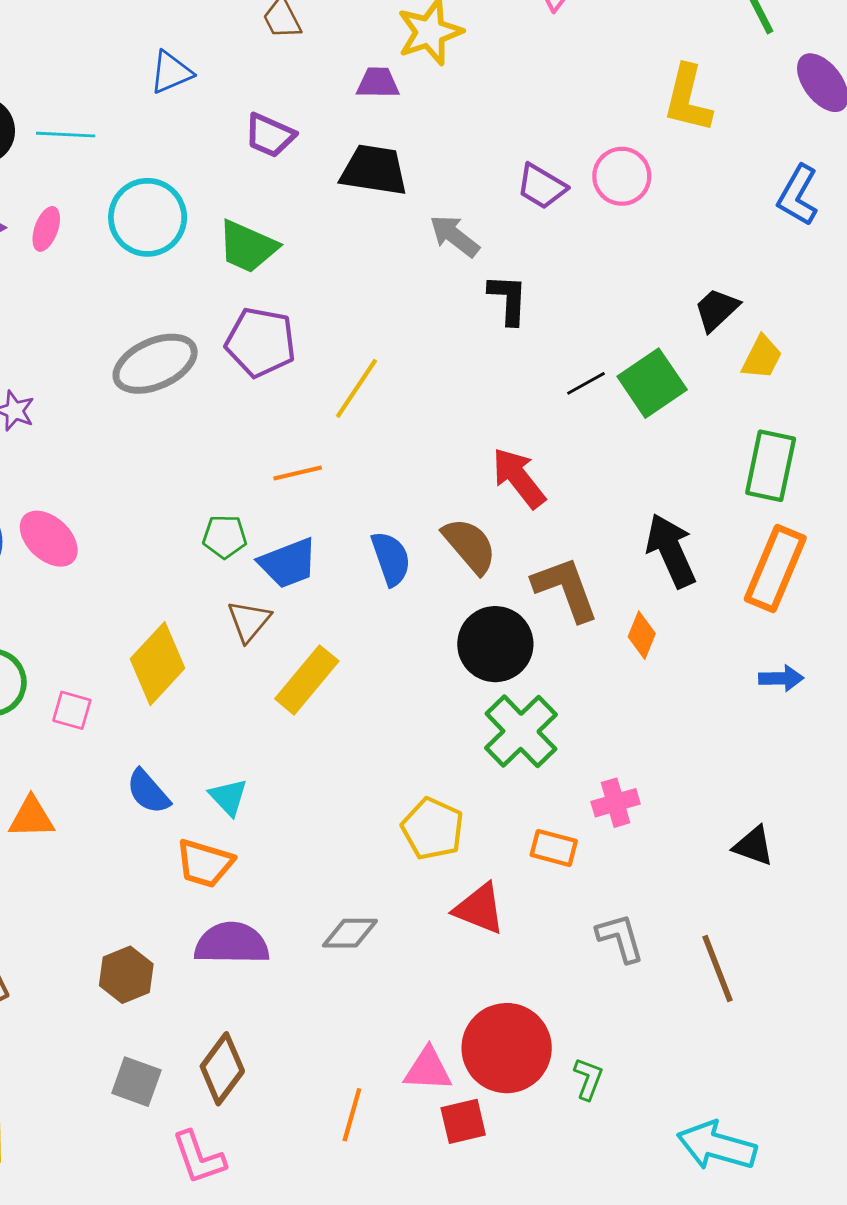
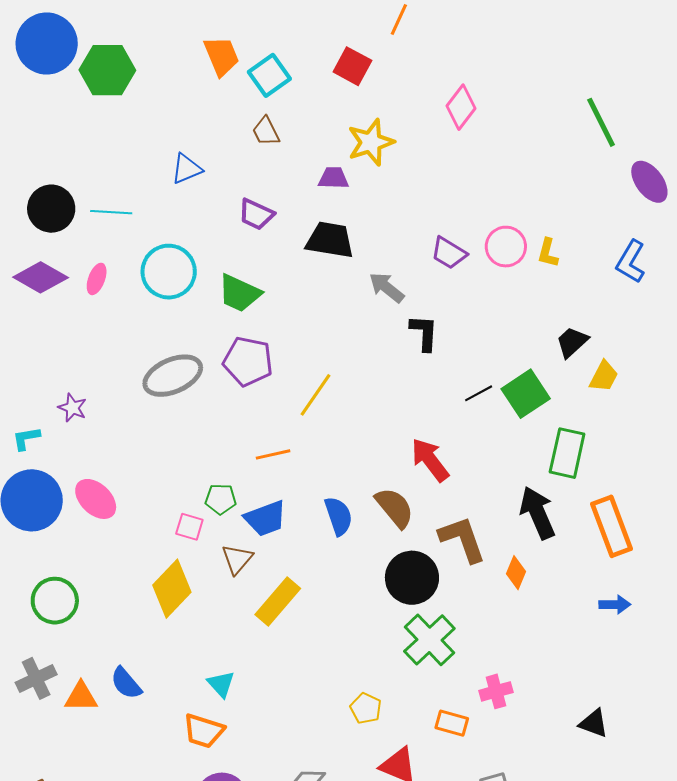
yellow L-shape: (688, 99) -> (548, 253), moved, size x0.6
green rectangle: (771, 466) -> (567, 453), moved
orange rectangle: (775, 568) -> (611, 526), turned -44
pink square: (72, 710) -> (189, 527), moved
blue semicircle: (148, 792) -> (126, 683), moved
yellow pentagon: (433, 829) -> (366, 708), size x0.7

